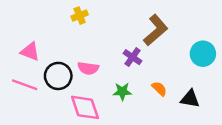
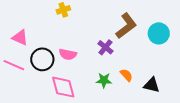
cyan circle: (203, 54) -> (159, 33), moved
green star: (122, 92) -> (104, 80), moved

